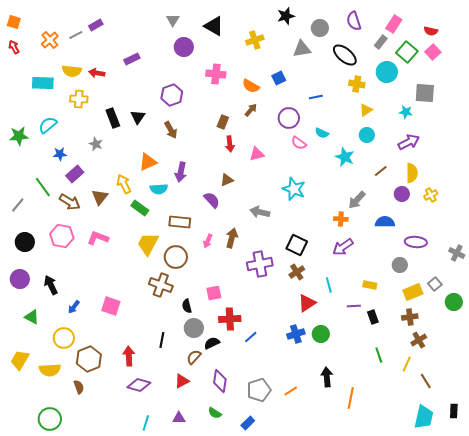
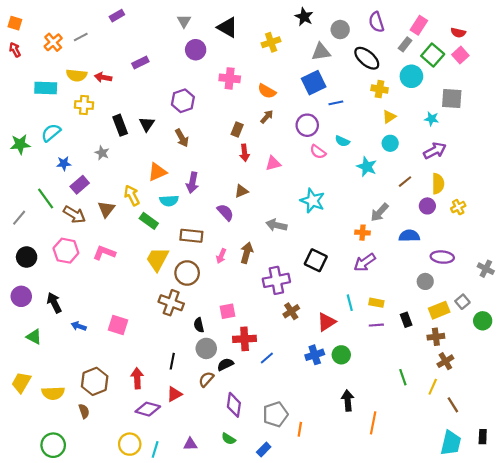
black star: (286, 16) -> (304, 17), turned -30
purple rectangle: (96, 25) -> (117, 16), moved
blue square: (279, 78) -> (314, 83), moved, size x1.6
brown cross: (297, 272) -> (291, 311), moved
yellow rectangle: (370, 285) -> (376, 303), moved
blue arrow: (74, 307) -> (79, 326), turned 72
black rectangle: (373, 317) -> (406, 320), moved
yellow circle: (64, 338) -> (130, 444), moved
red triangle: (182, 381) -> (174, 394), moved
orange line: (291, 391) -> (300, 429), moved, turned -48

